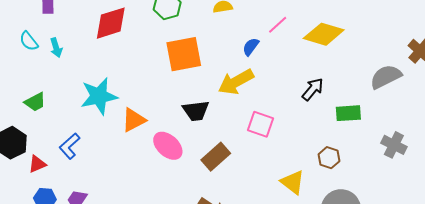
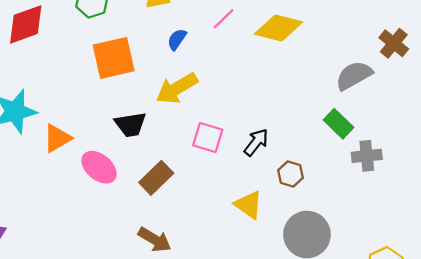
blue semicircle: (251, 47) -> (177, 39), moved
black arrow: (313, 89) -> (256, 142), moved
green rectangle: (348, 113) -> (338, 124), moved, turned 50
gray cross: (394, 145) -> (367, 156), turned -30

